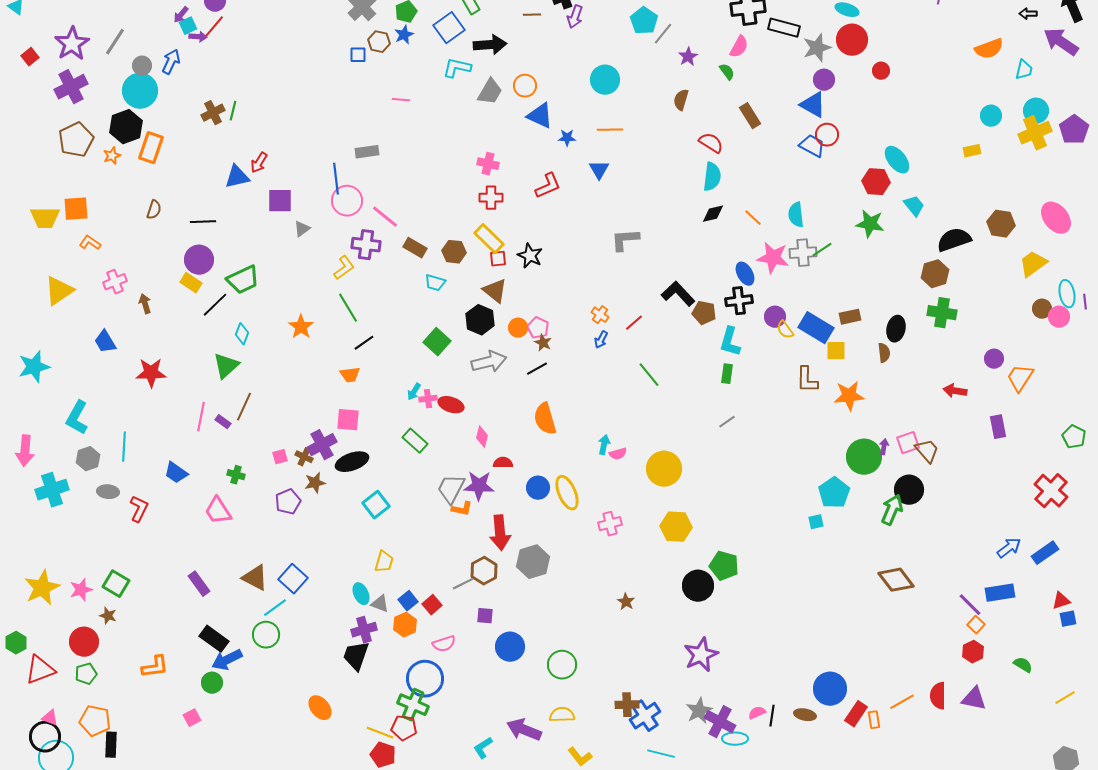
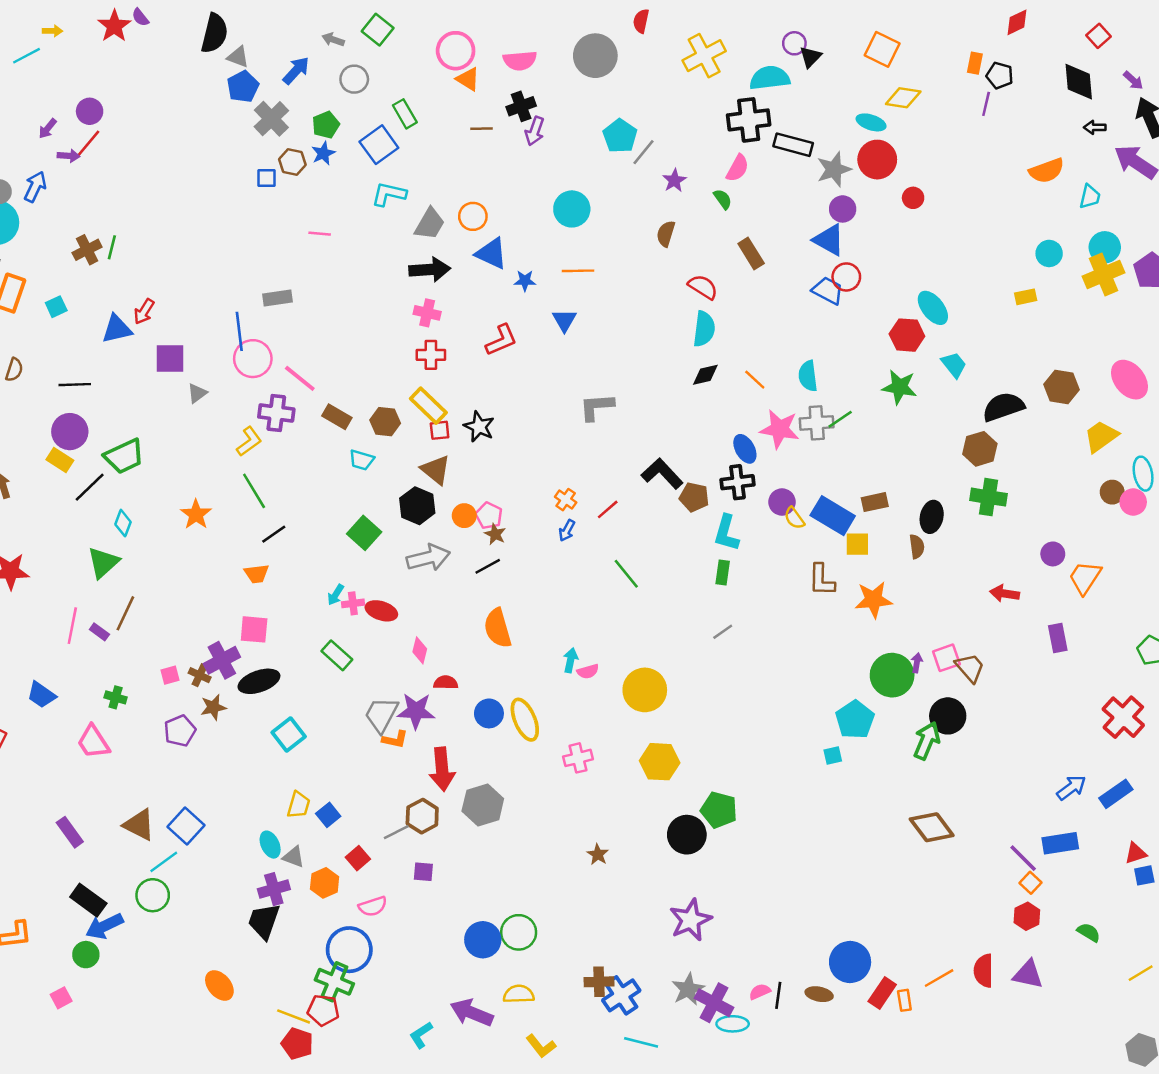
cyan square: (188, 26) -> (56, 307), moved
black arrow: (490, 45) -> (430, 270), moved
blue square: (408, 601) -> (328, 815), moved
blue circle: (510, 647) -> (483, 940), moved

